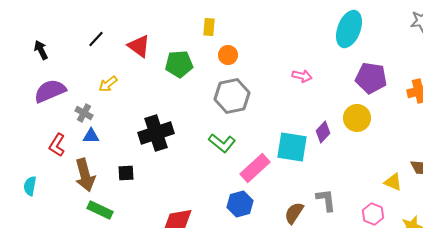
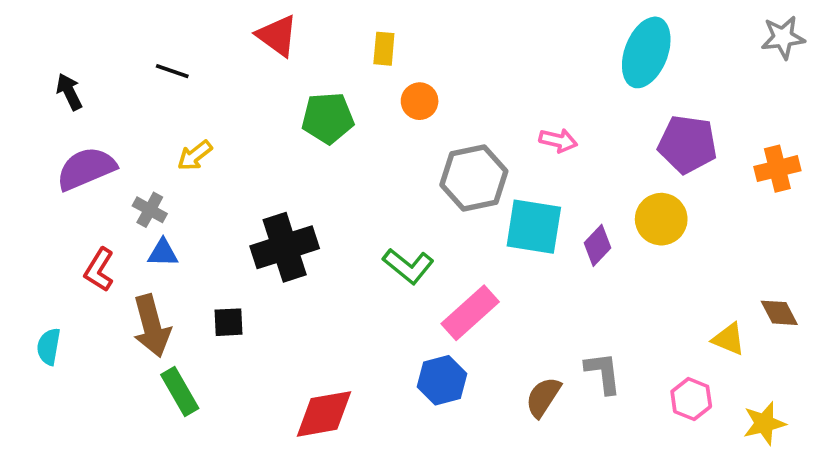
black line: (96, 39) -> (172, 71), turned 66
red triangle: (139, 46) -> (277, 36), moved
gray hexagon: (232, 96) -> (474, 178), moved
cyan square: (292, 147) -> (534, 227), moved
green rectangle: (100, 210) -> (180, 391), turned 35

